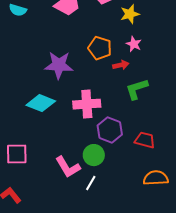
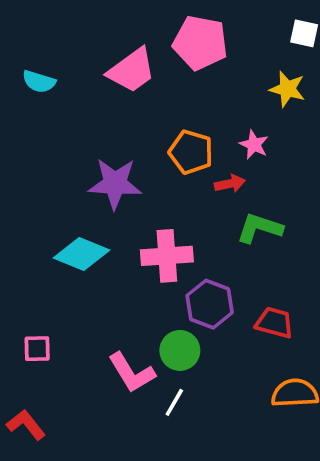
yellow star: (130, 14) -> (287, 89), moved, turned 30
green L-shape: (137, 89) -> (260, 228), turned 35
pink square: (17, 154) -> (37, 349), size x0.7

